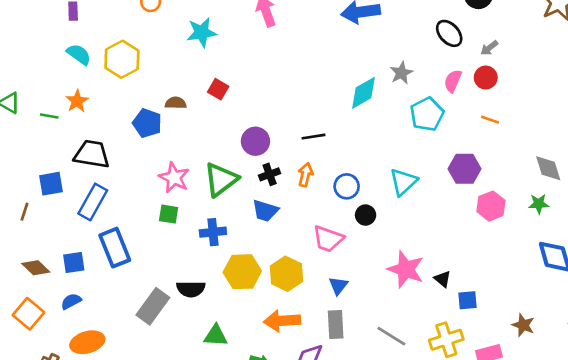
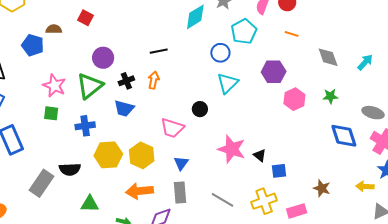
purple circle: (255, 141) -> (103, 58), moved
gray diamond: (548, 168) -> (328, 57), moved
blue circle: (347, 186) -> (220, 53), moved

